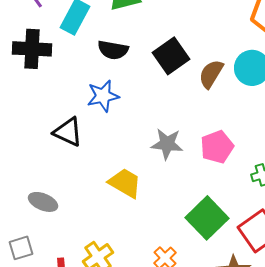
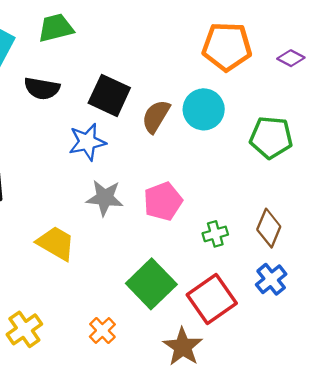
black square: (171, 56) -> (109, 95), turned -30
blue star: (103, 96) -> (87, 142), moved

